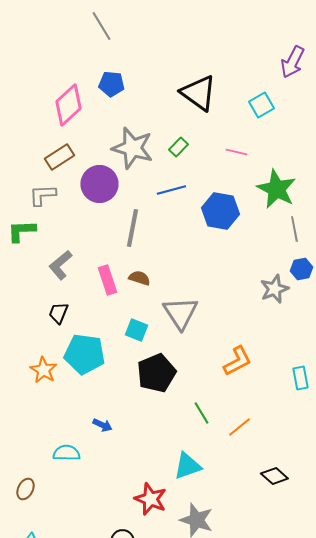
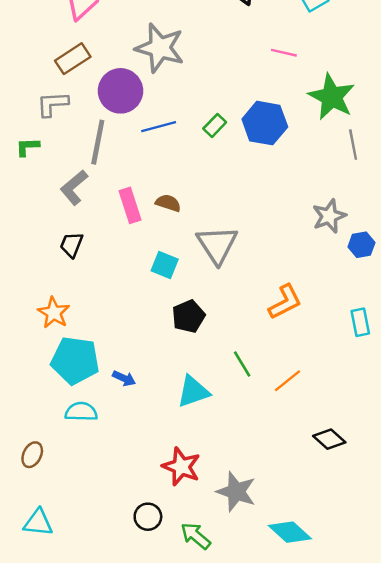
green rectangle: (178, 147) -> (215, 125), moved
blue line: (171, 190) -> (159, 127), moved
gray line: (132, 228) -> (98, 142), moved
green L-shape: (21, 231) -> (27, 147), size x0.7
blue hexagon: (301, 269) -> (361, 245), moved
cyan pentagon: (84, 354) -> (75, 360), moved
black pentagon: (156, 373) -> (188, 316), size x0.7
cyan triangle: (187, 466) -> (193, 391), moved

